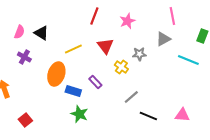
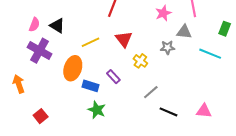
pink star: (127, 21) -> (163, 13), moved
gray triangle: (163, 39) -> (184, 32), turned 35
gray star: (139, 54) -> (167, 47), moved
purple cross: (24, 57) -> (40, 51), size x1.6

